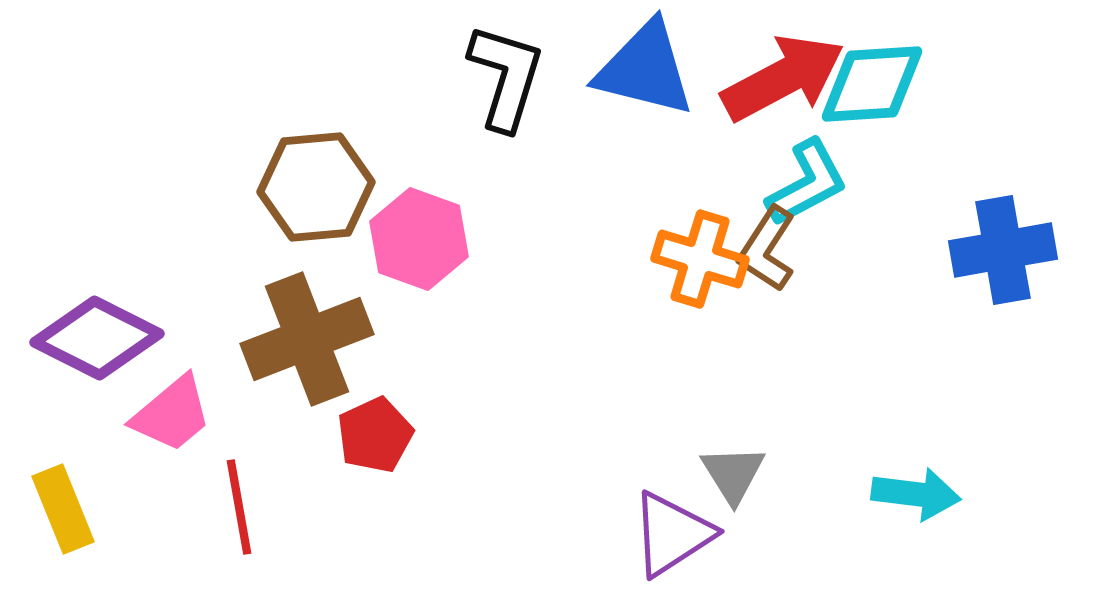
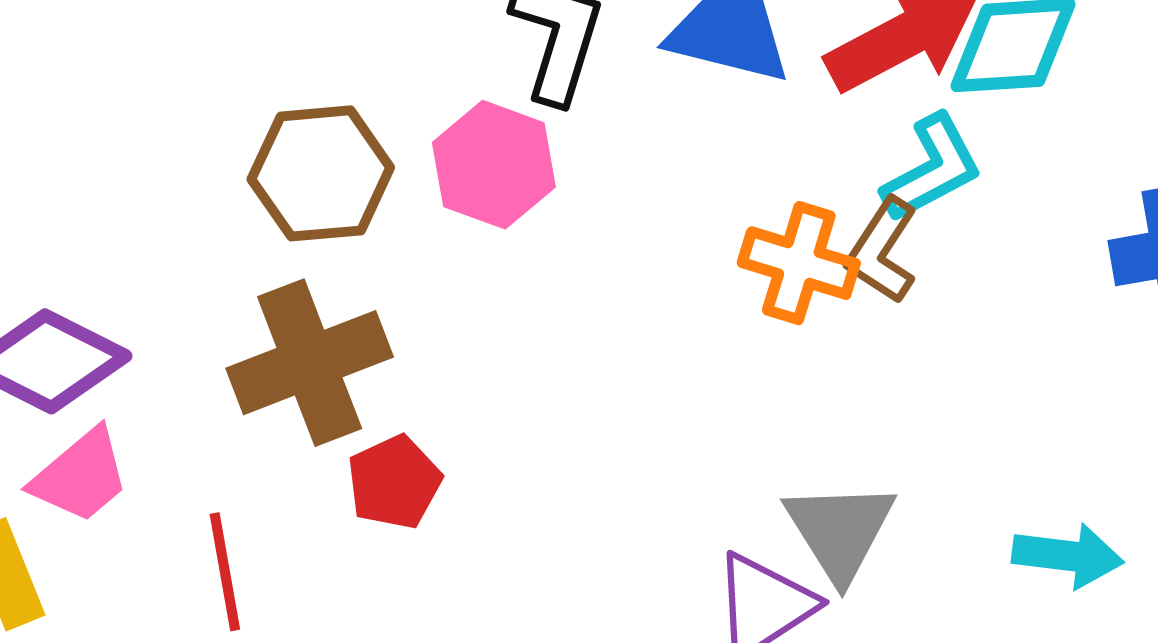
pink hexagon: (419, 239) -> (494, 165), moved
pink trapezoid: (172, 414) -> (81, 476), moved
gray triangle: (733, 474) -> (840, 531), size x1.4

